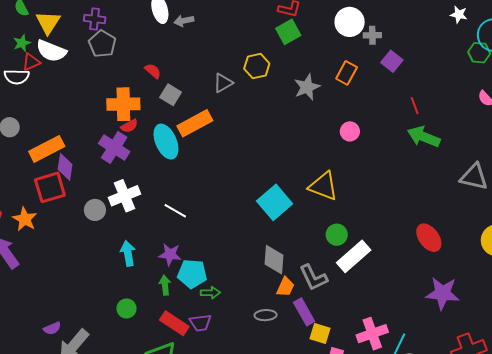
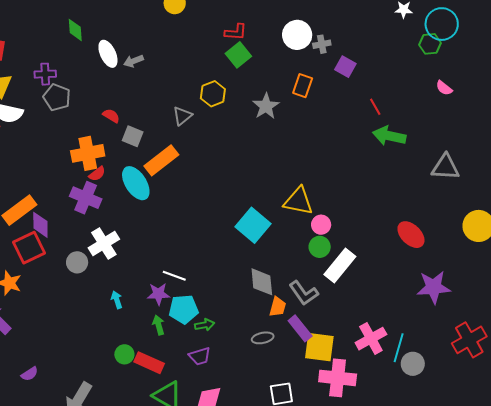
pink circle: (350, 131) -> (321, 225), moved
white line: (175, 211) -> (174, 276), moved
cyan arrow: (128, 253) -> (117, 300), size x0.7
red rectangle: (174, 323) -> (149, 363), moved
purple semicircle: (52, 328) -> (30, 374), moved
yellow square: (320, 333) -> (319, 347), size x1.5

